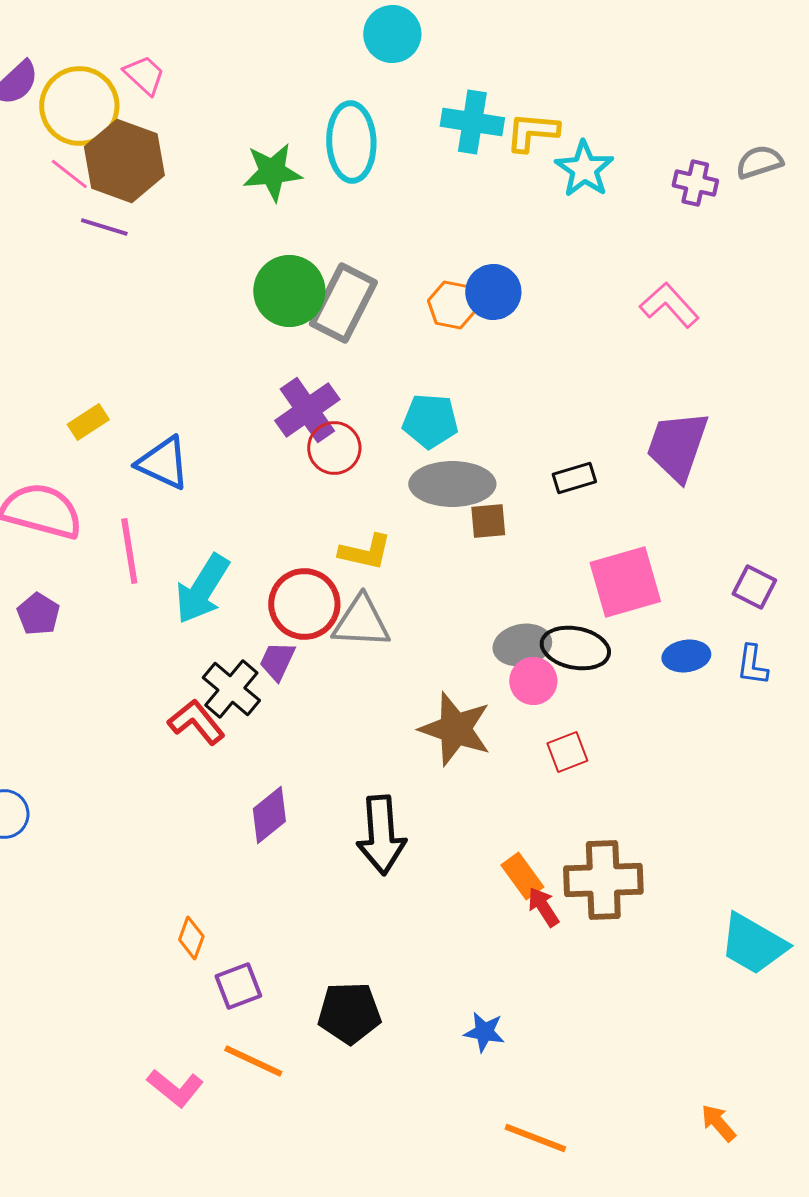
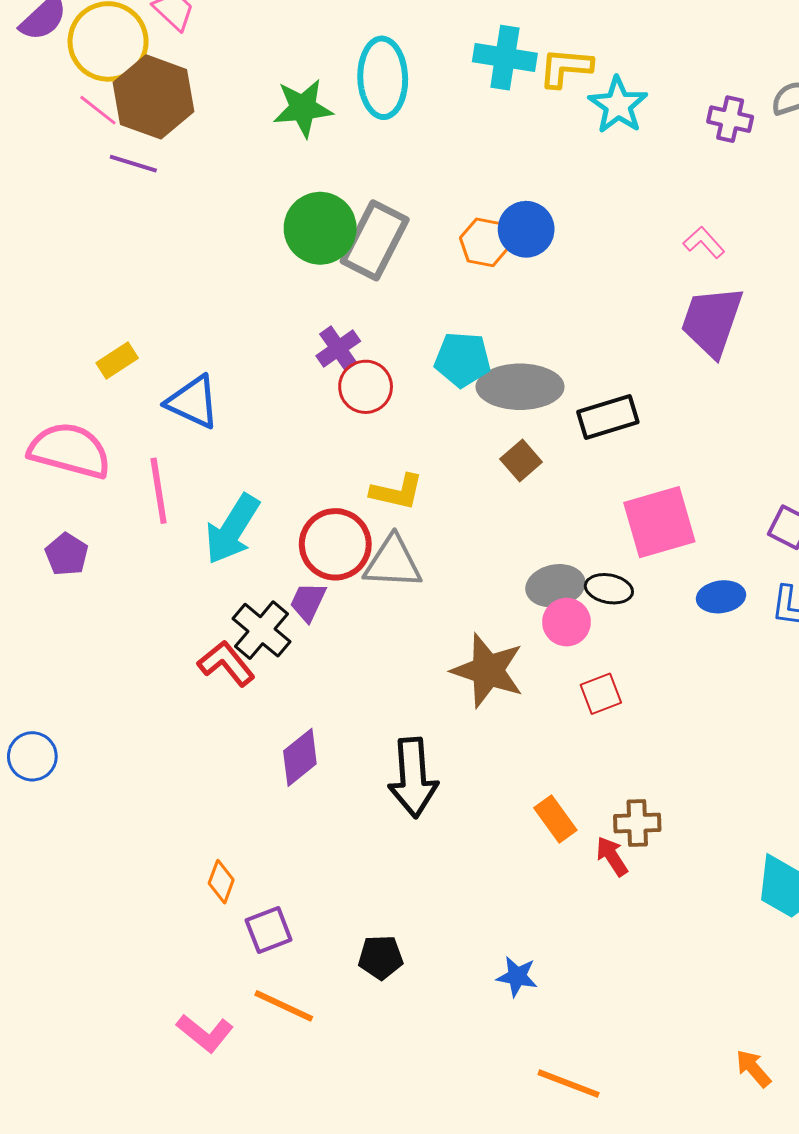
pink L-shape: (669, 305) -> (704, 242), size x0.7
purple cross: (307, 410) -> (338, 348), size x0.7
purple trapezoid: (677, 446) -> (712, 321), moved
black rectangle: (574, 478) -> (608, 417), size x1.4
gray ellipse: (452, 484) -> (520, 387), moved
brown square: (488, 521) -> (521, 460), turned -36
black ellipse: (575, 648) -> (609, 589), size x0.7
brown cross: (603, 880) -> (637, 823), size x0.6
red arrow: (543, 907) -> (612, 856), moved
black pentagon: (349, 1013) -> (381, 957), size x0.7

